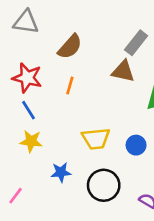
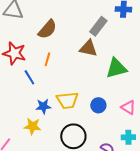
blue line: (29, 110) -> (29, 77), moved
yellow star: (31, 141) -> (32, 126), moved
blue star: (61, 172) -> (43, 106), moved

